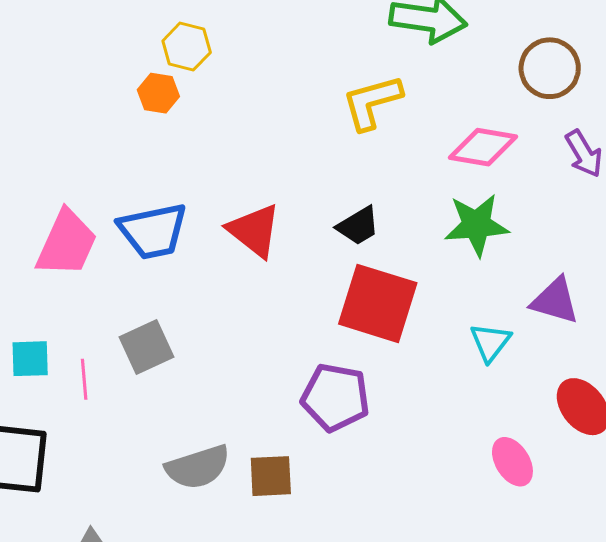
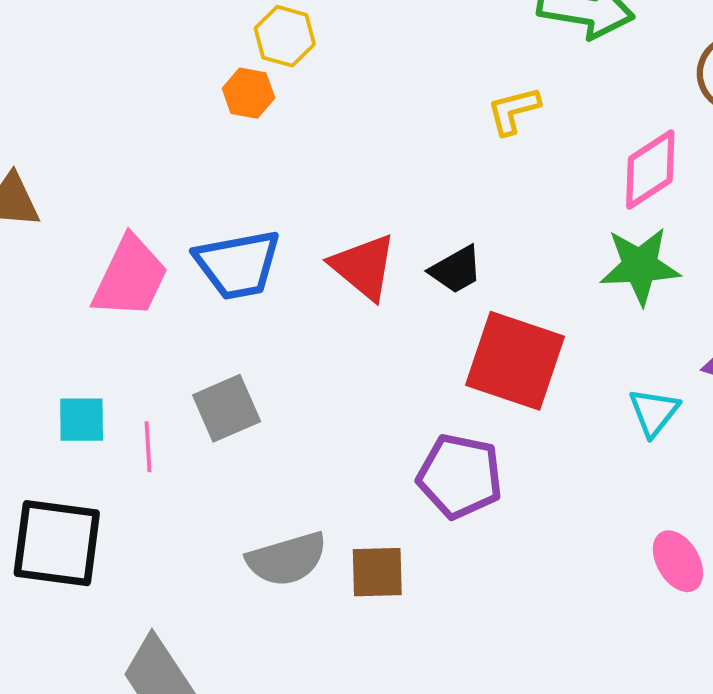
yellow L-shape: (372, 102) -> (513, 111), size x0.7
pink diamond: (483, 147) -> (650, 169), turned -44
black trapezoid: (358, 226) -> (456, 270), moved

